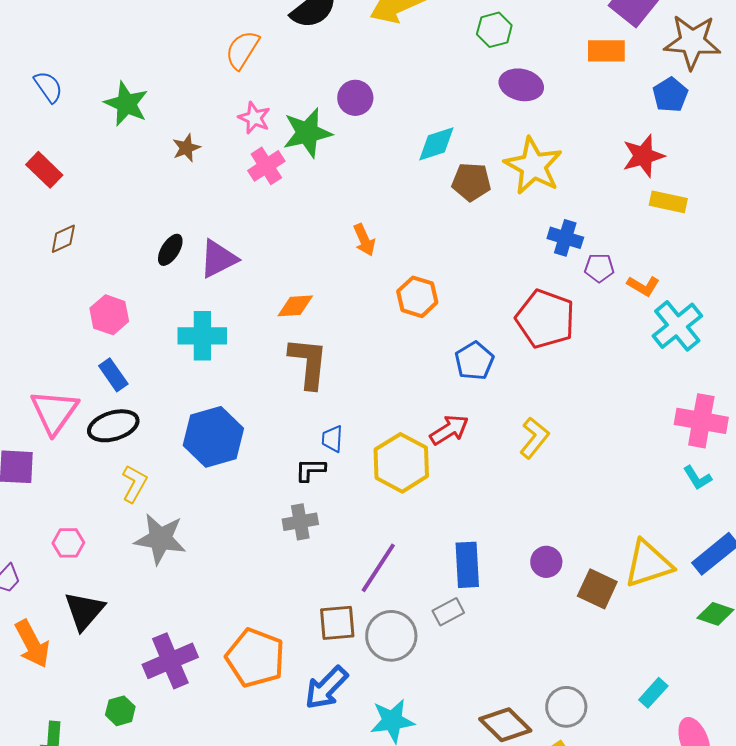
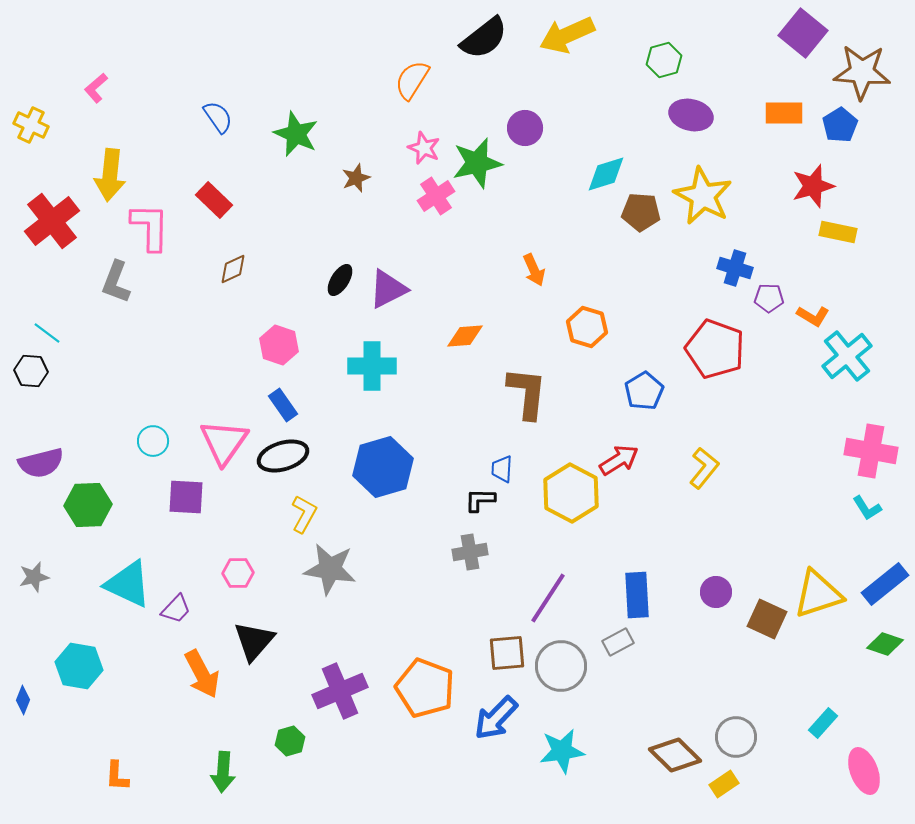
orange rectangle: (606, 51) -> (784, 113), moved
brown L-shape: (308, 363) -> (527, 393), moved

